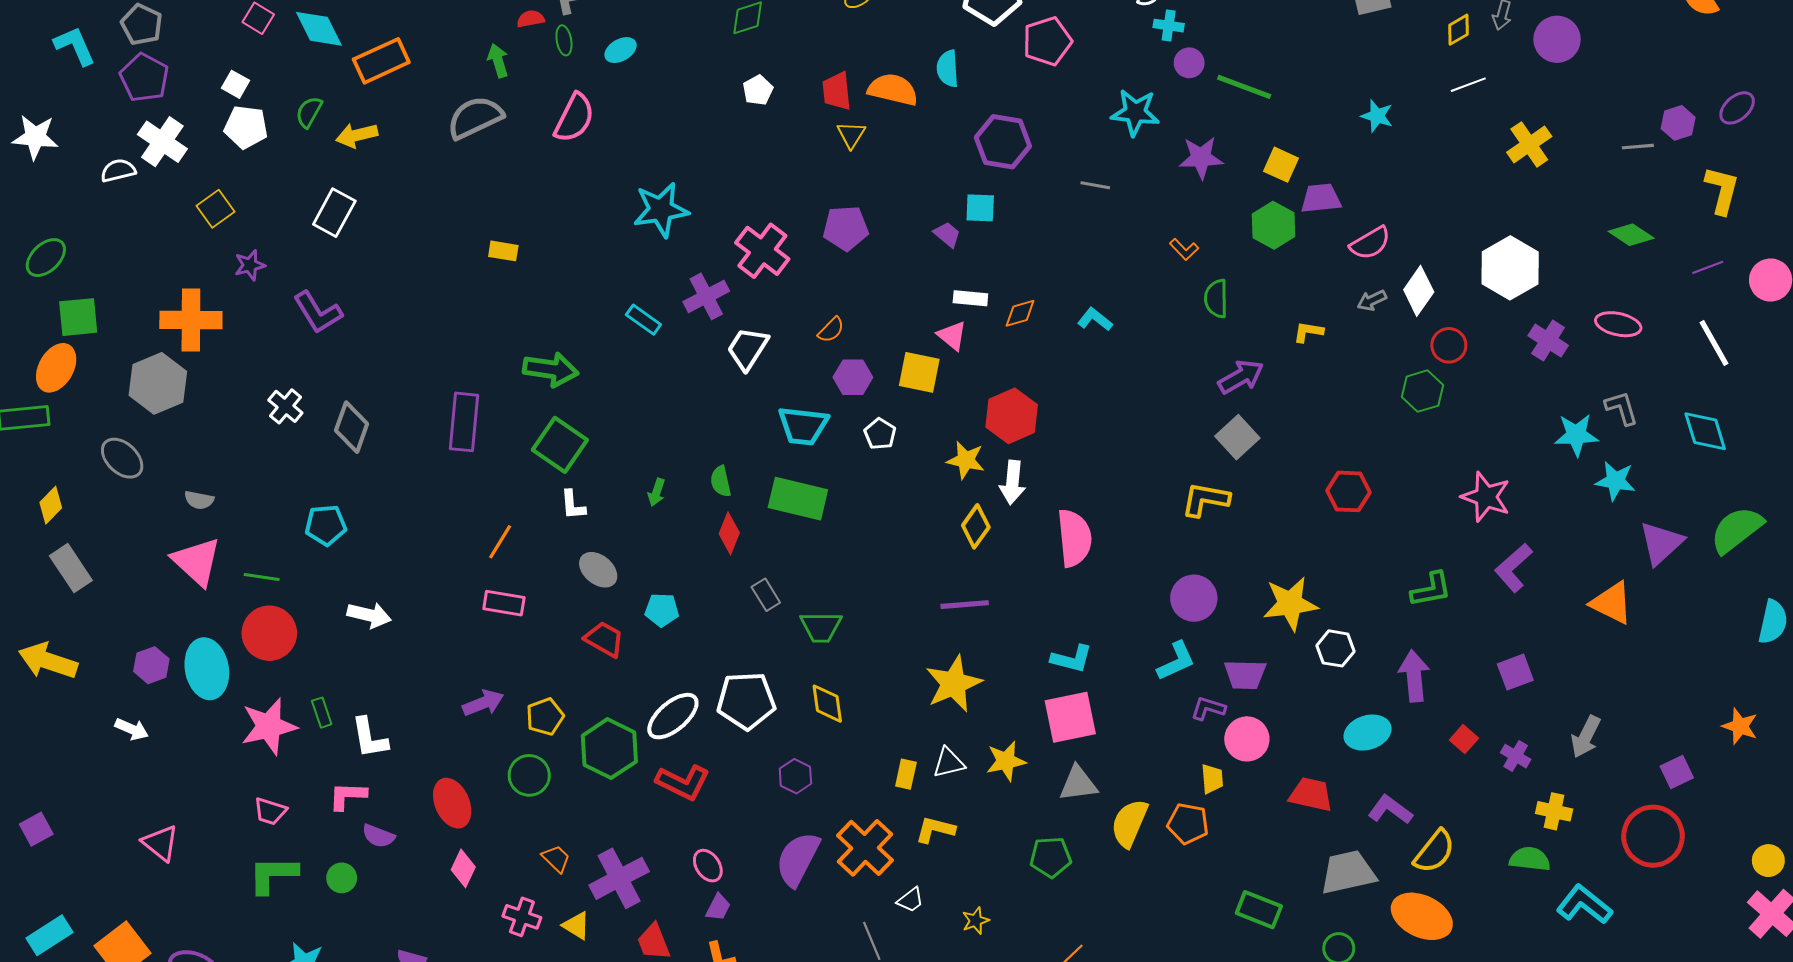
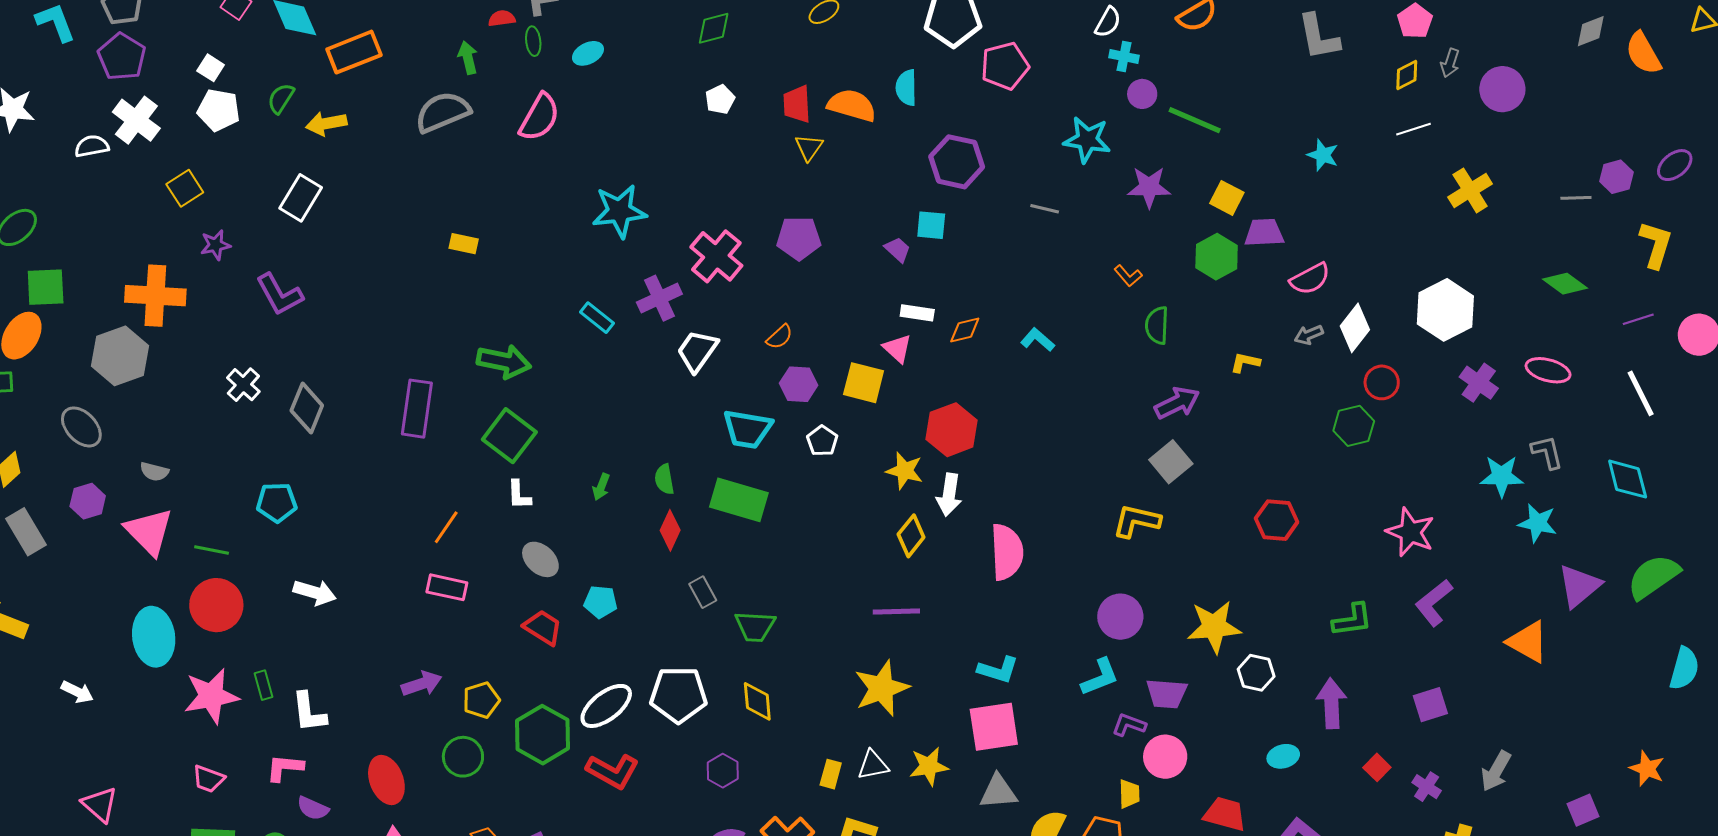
purple hexagon: (151, 665) -> (88, 501), moved
cyan ellipse: (1368, 733) -> (1283, 756), size x0.7

